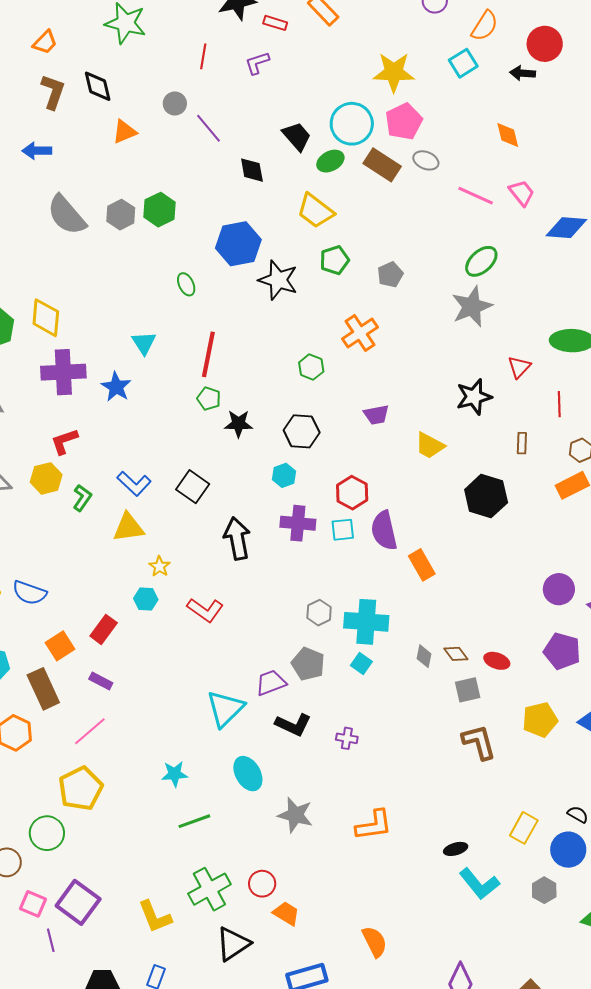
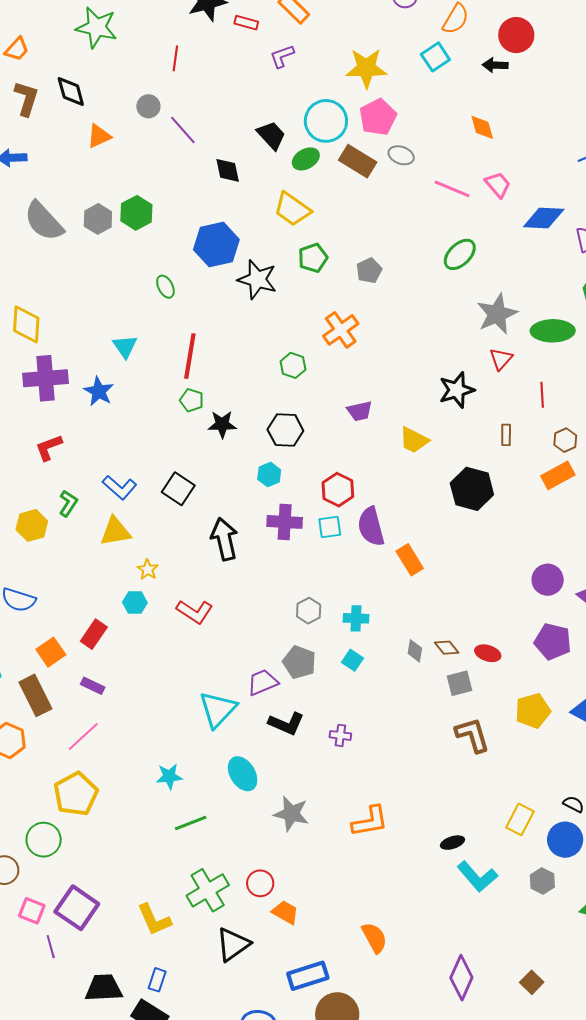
purple L-shape: (257, 63) -> (282, 56), moved
gray star: (472, 307) -> (497, 314), moved
yellow hexagon: (46, 478) -> (32, 525), moved
cyan cross: (366, 622) -> (356, 618), size x0.6

